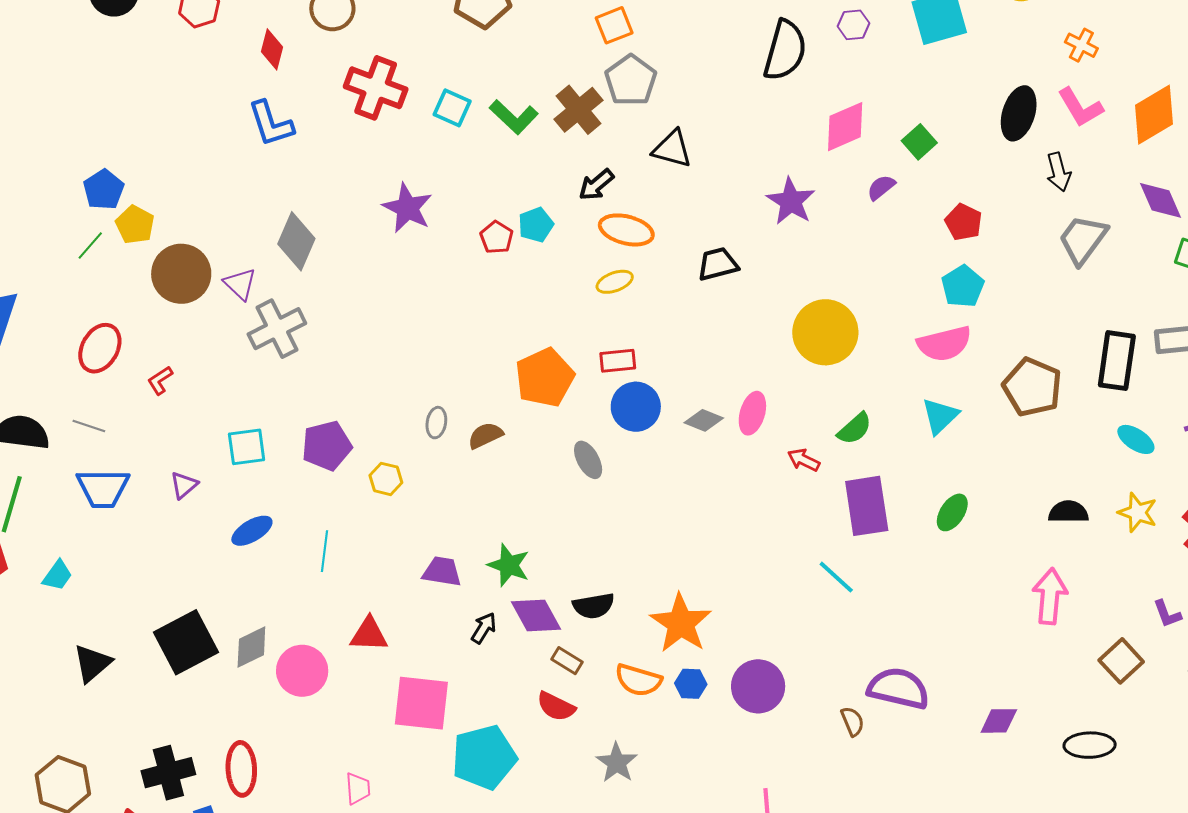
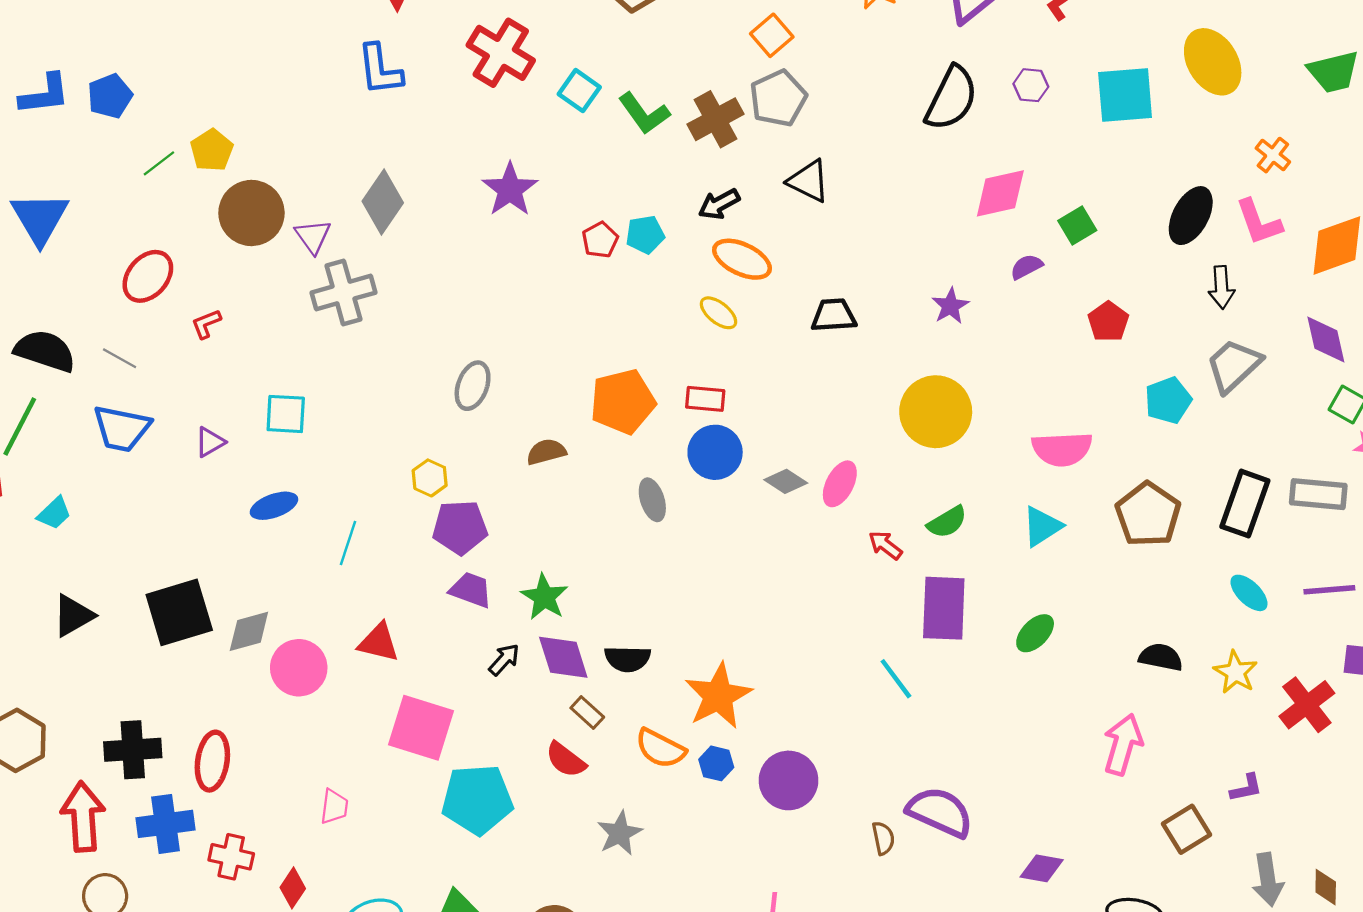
orange square: (614, 25) -> (772, 35), turned -30
blue pentagon: (104, 190) -> (110, 96), moved
purple star: (791, 201) -> (950, 306), moved, size x0.7
yellow ellipse: (615, 282) -> (718, 313), turned 48
cyan pentagon: (963, 286) -> (1168, 400), moved
gray ellipse: (436, 423) -> (473, 386), moved, size x1.4
purple pentagon: (327, 446) -> (460, 527), moved
purple L-shape: (1167, 614) -> (1246, 788), turned -92

